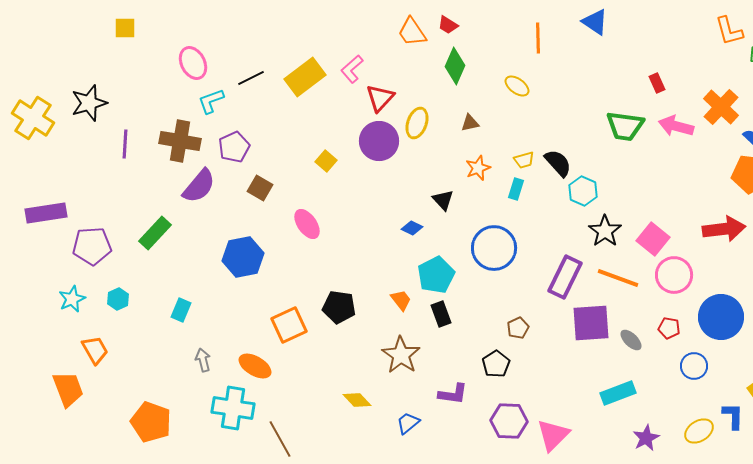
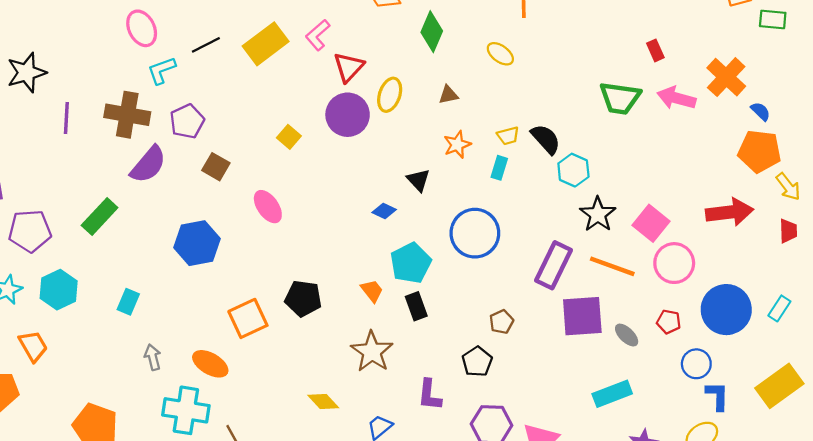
cyan hexagon: (118, 299) -> (59, 290), size x1.6
purple L-shape: (453, 394) -> (429, 395), turned 88
blue L-shape: (733, 416) -> (717, 396), moved

